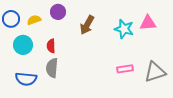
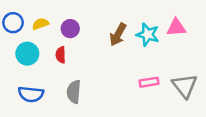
purple circle: (58, 12) -> (70, 29), moved
brown arrow: (87, 25) -> (118, 35), moved
gray semicircle: (52, 68) -> (74, 92), moved
gray triangle: (155, 72) -> (185, 86), turned -50

